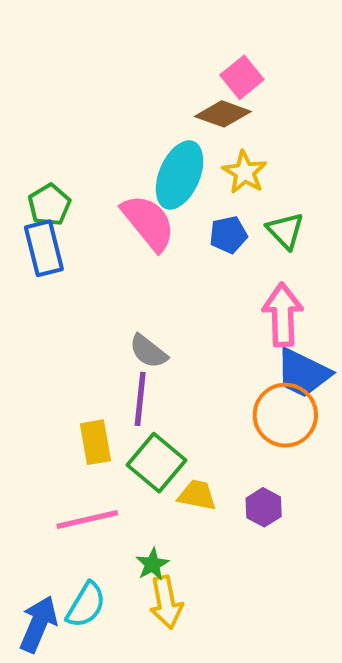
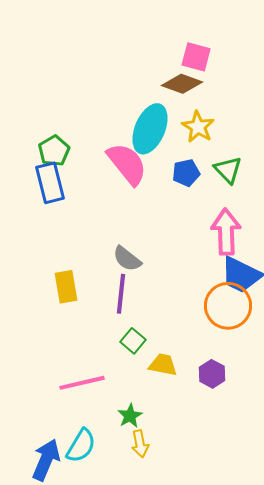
pink square: (242, 77) -> (196, 57), turned -36
yellow rectangle: (95, 442) -> (66, 287), moved
green square: (156, 463) -> (133, 341), size x0.6
yellow arrow: (166, 602) -> (140, 444), size x0.7

